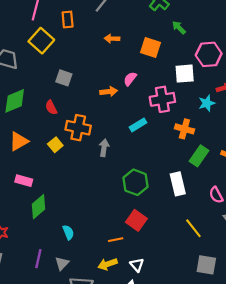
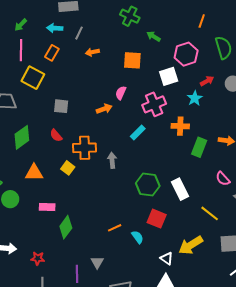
orange rectangle: (68, 19) -> (52, 53), turned 49
orange arrow: (112, 39) -> (92, 52), moved
orange triangle: (19, 141) -> (34, 173), turned 42
white rectangle: (178, 184) -> (180, 189), moved
cyan semicircle: (68, 232) -> (138, 237), moved
orange line: (116, 240) -> (115, 228), moved
gray triangle: (62, 263) -> (97, 262), moved
yellow arrow: (108, 264) -> (191, 245), moved, size x1.4

